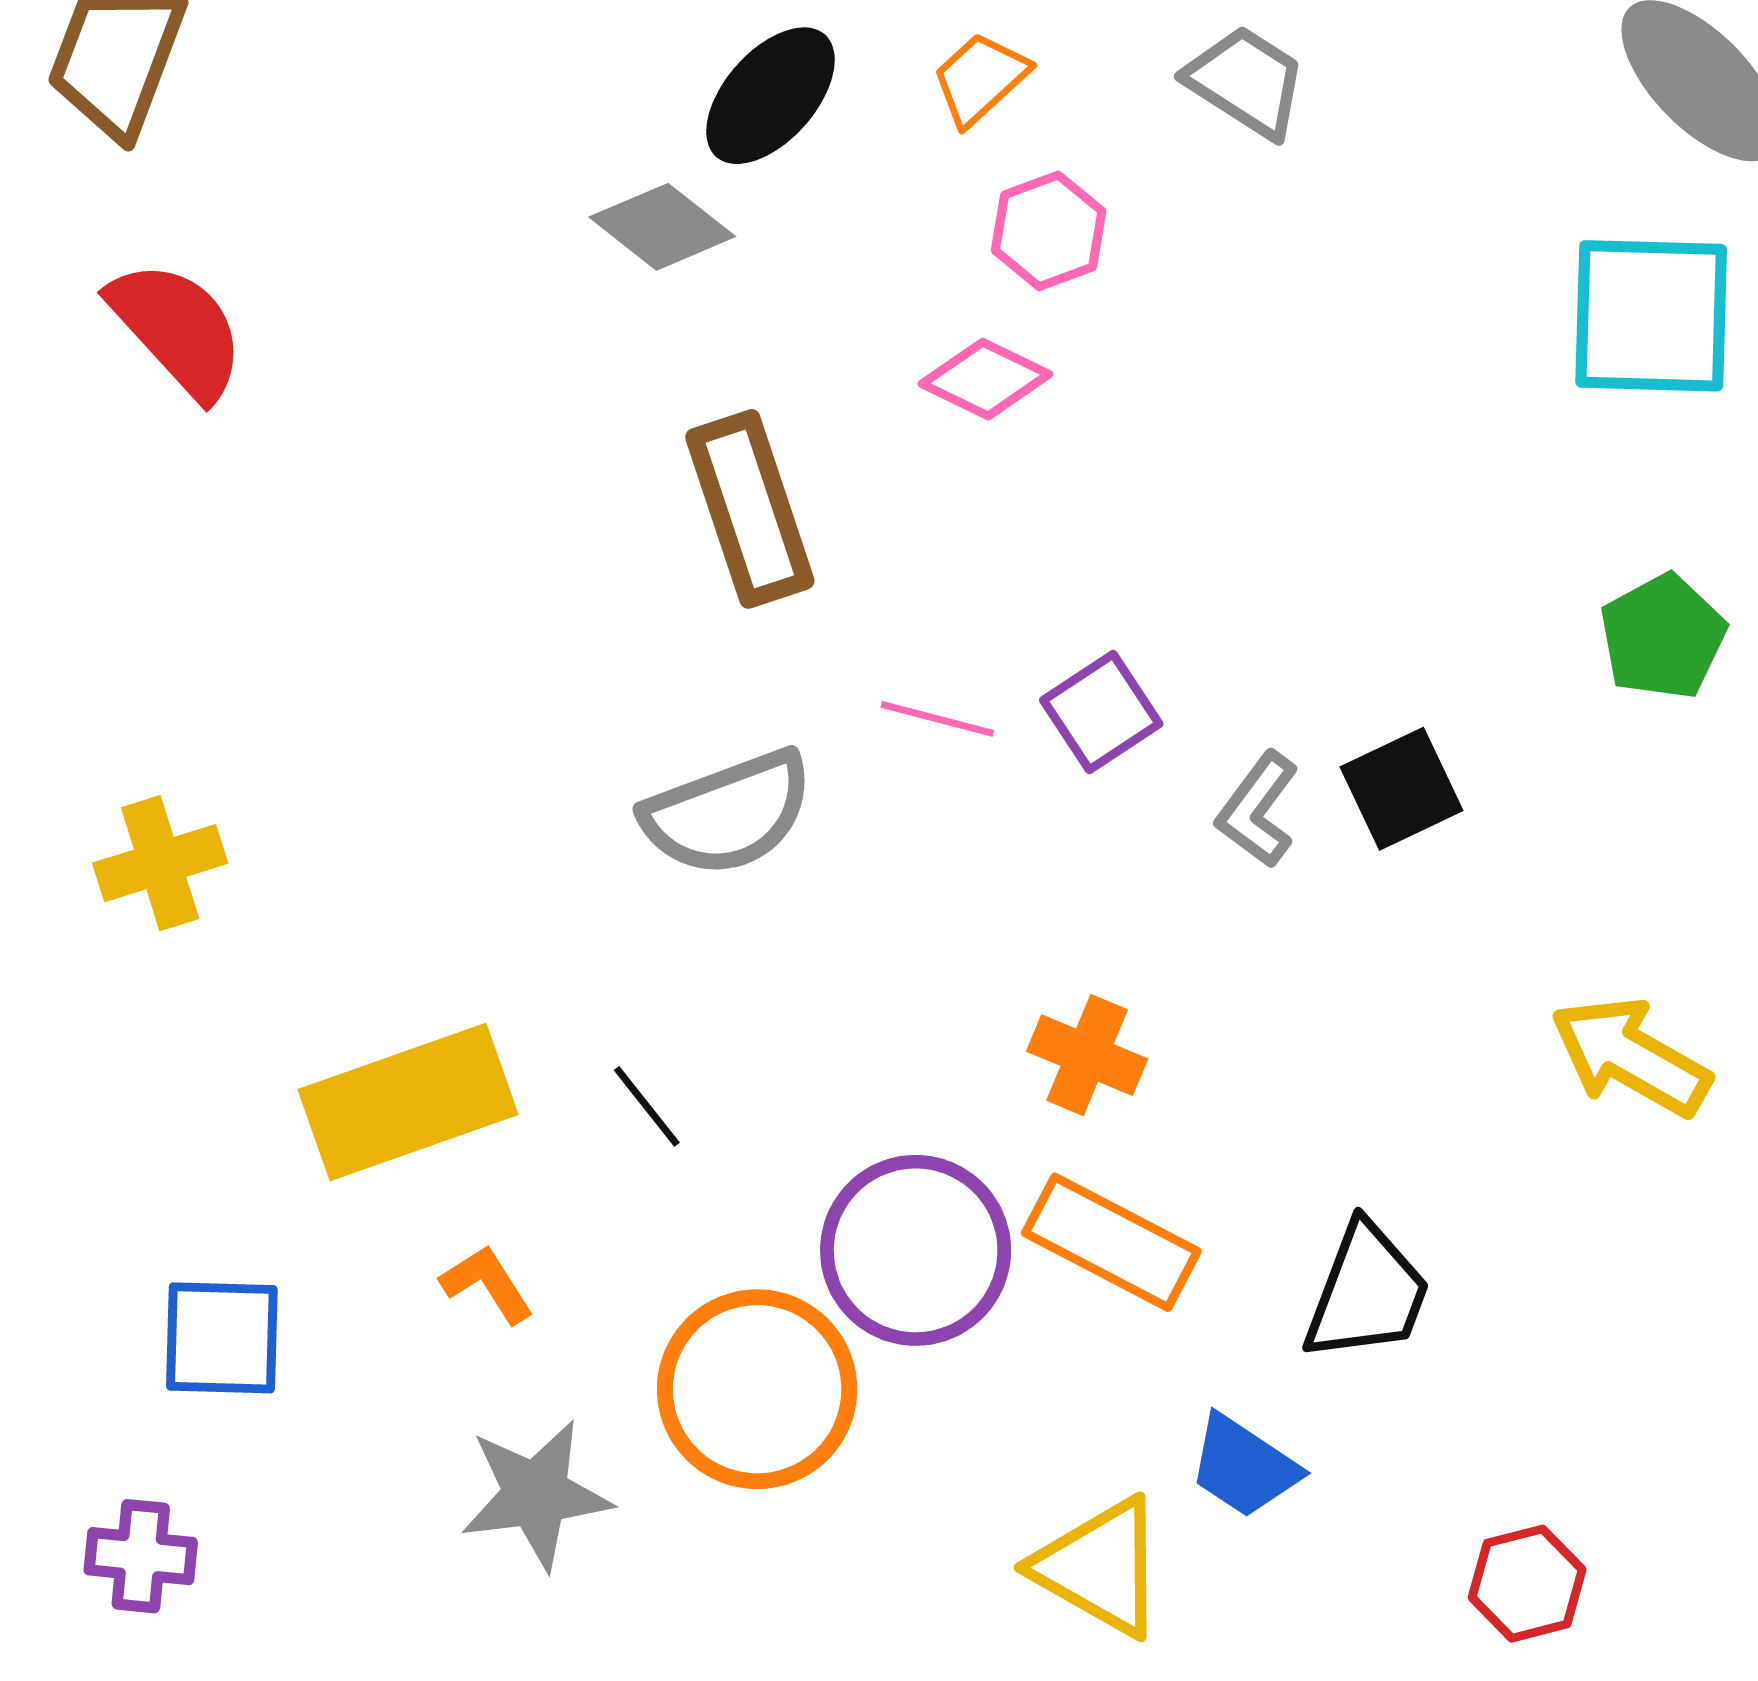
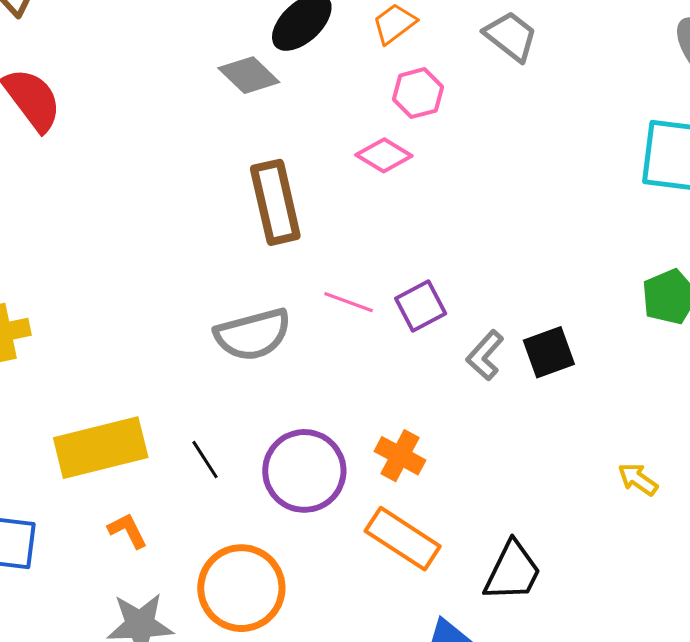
yellow arrow: (1630, 1057) -> (638, 479), size x0.6
purple circle: (916, 1250) -> (304, 471), moved

